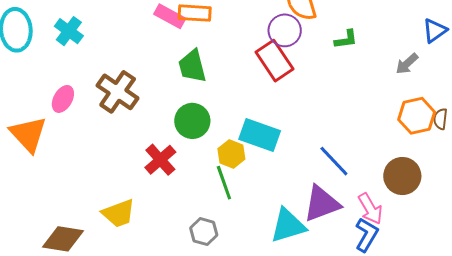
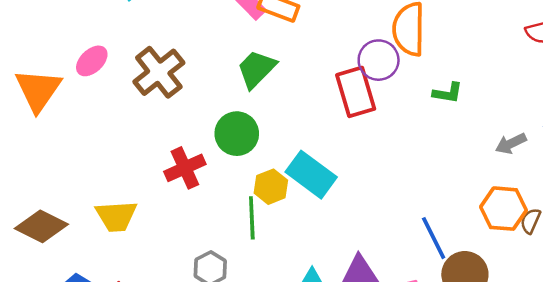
green trapezoid: (192, 66) -> (256, 69), turned 42
blue line: (334, 161) -> (434, 238), moved

